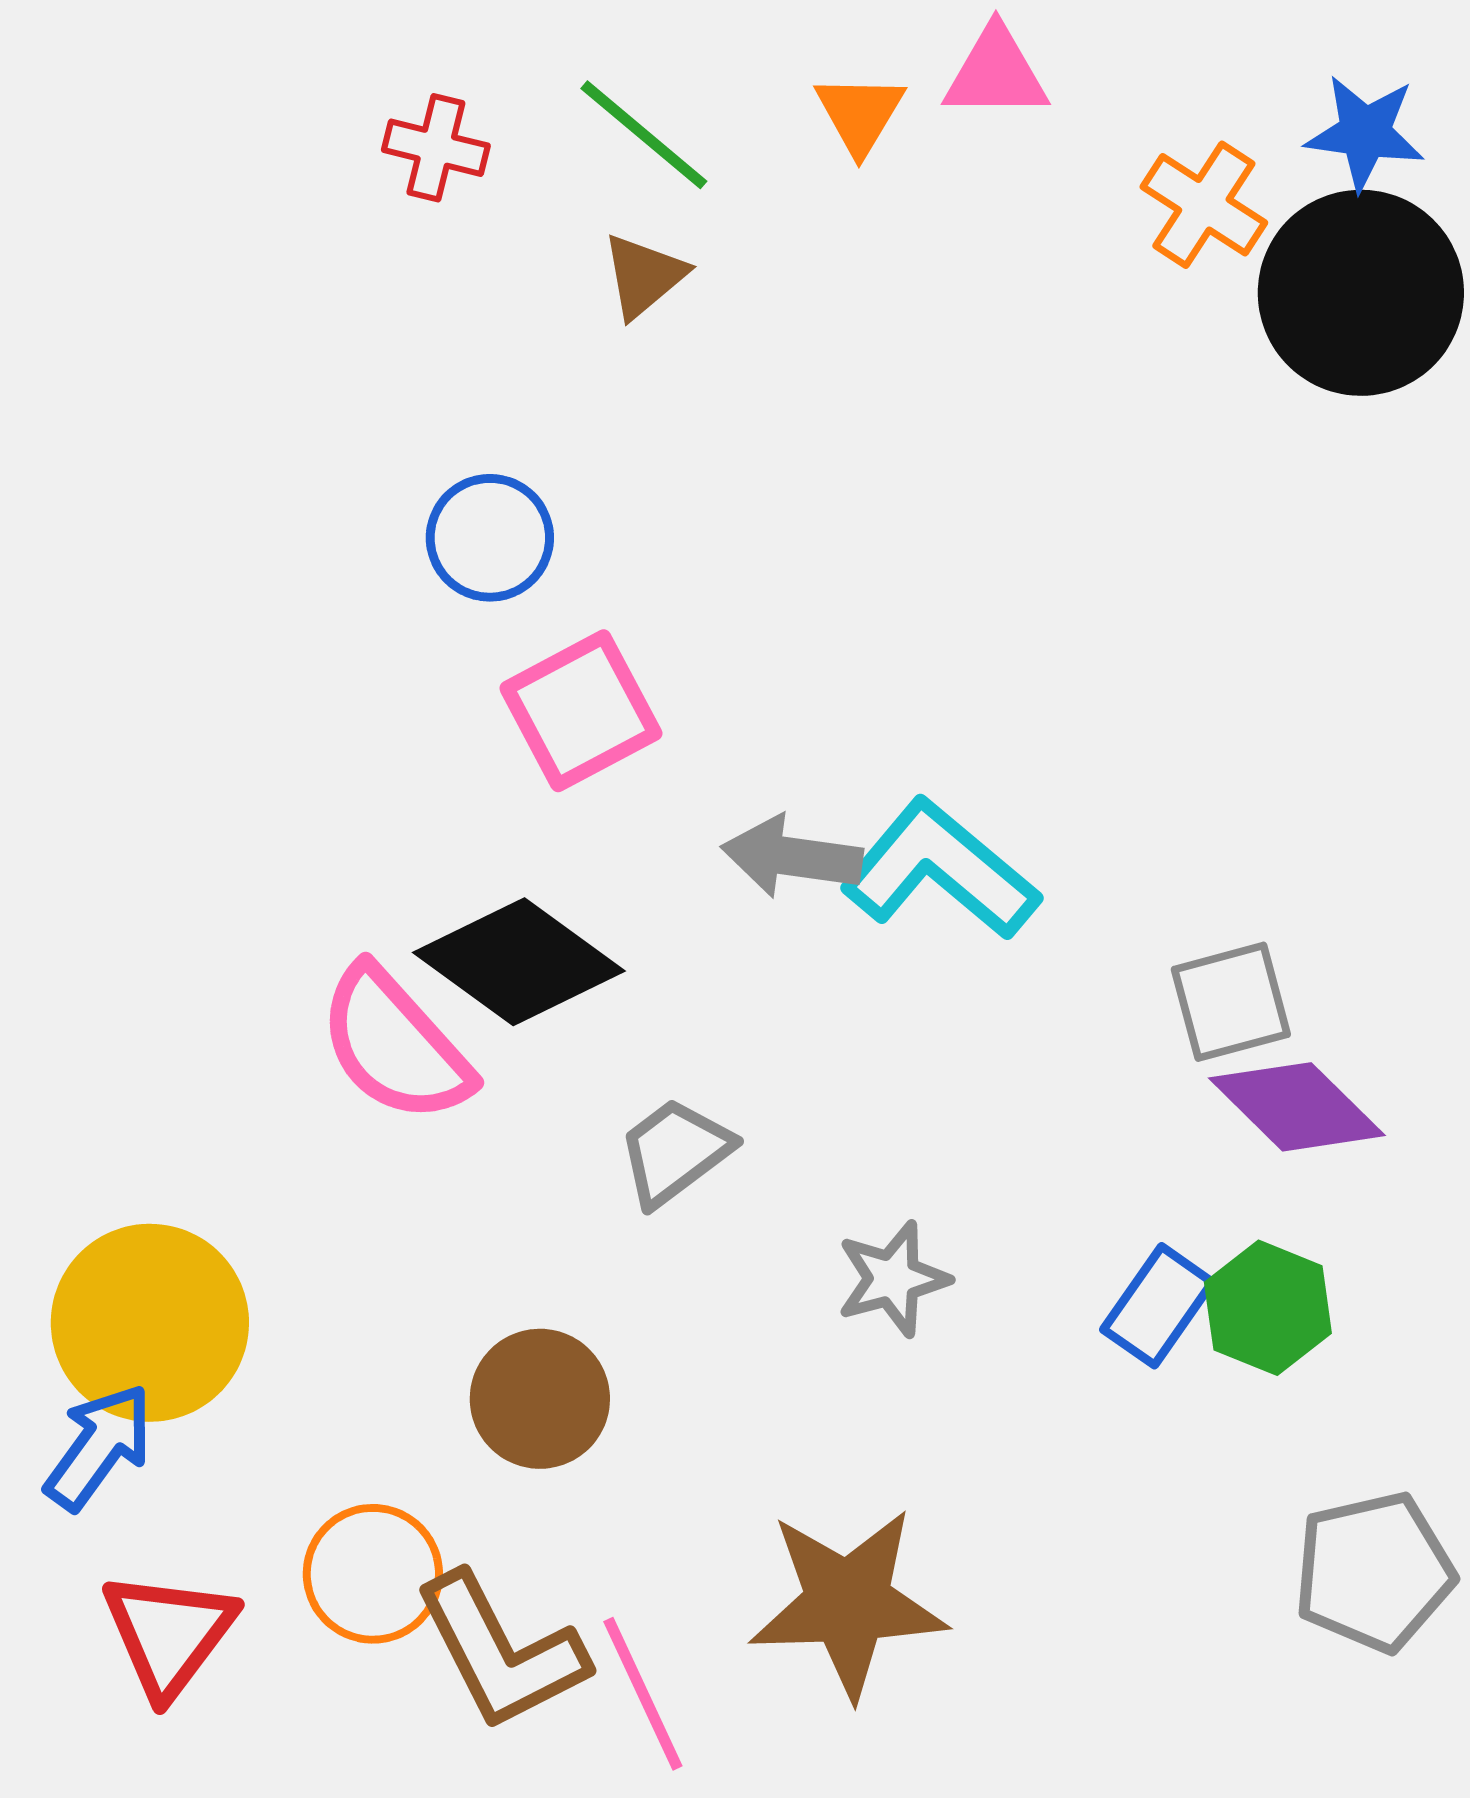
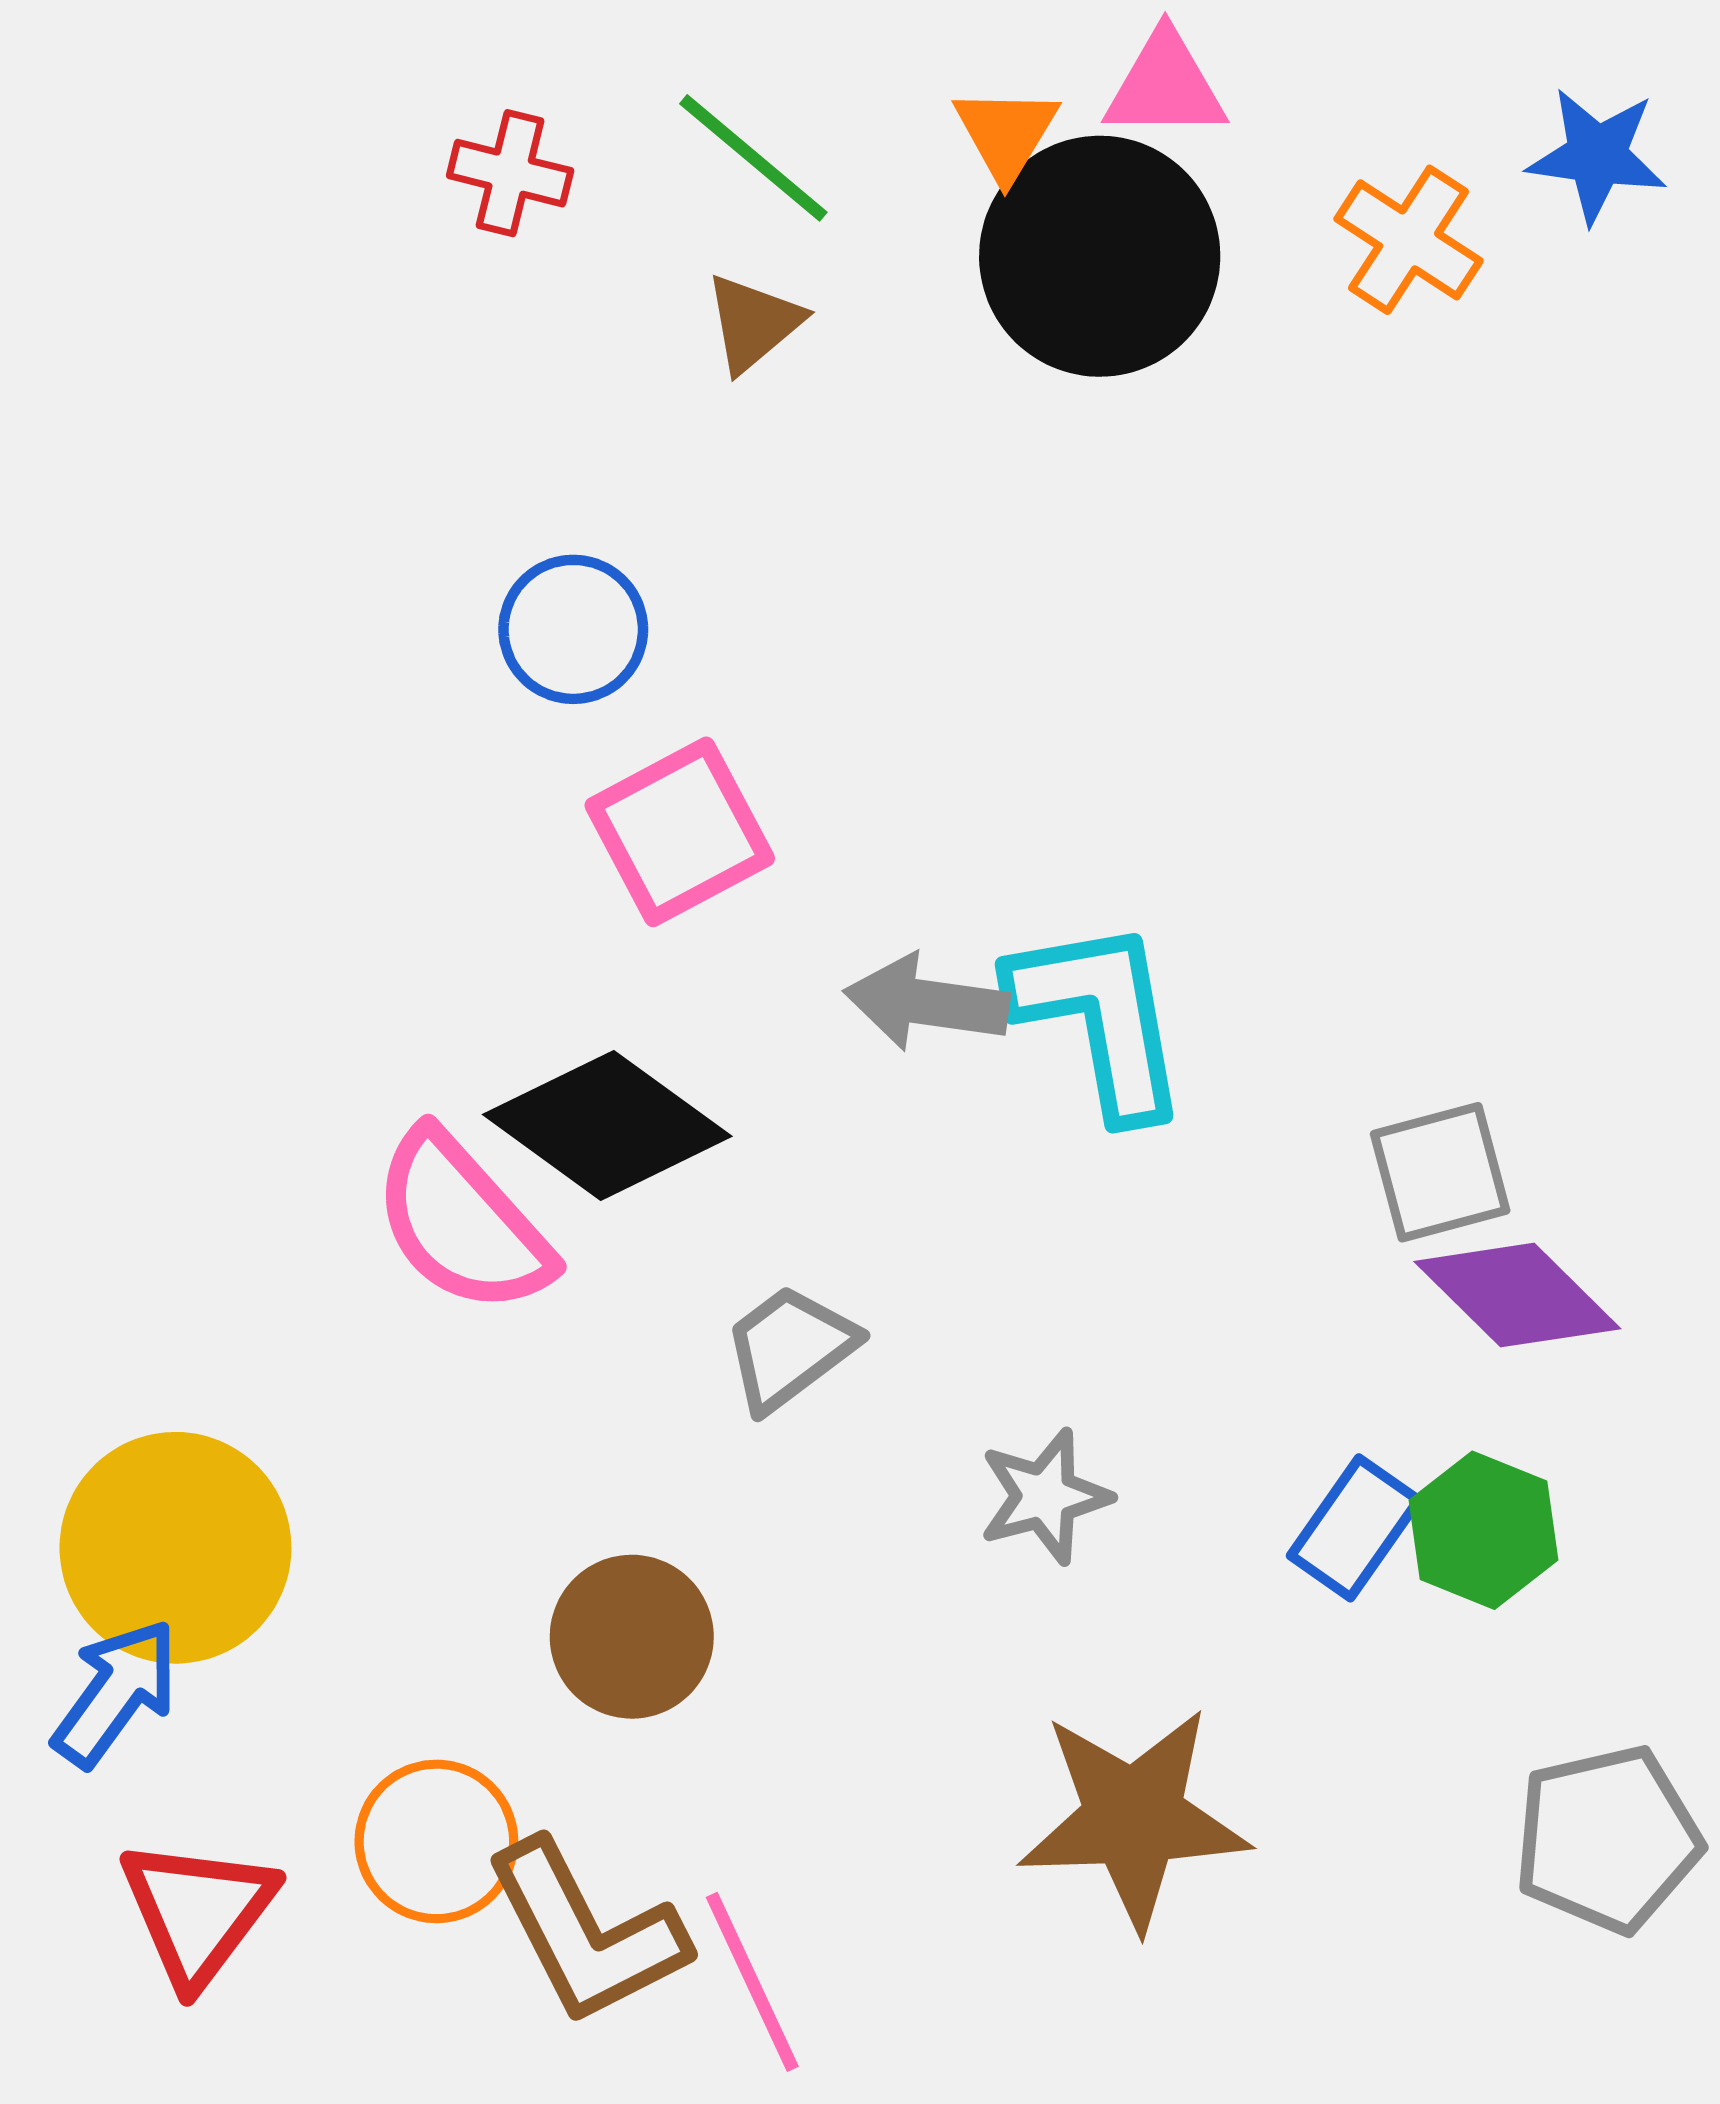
black circle: (1361, 293) -> (1100, 256), moved
cyan L-shape: (940, 870) -> (1100, 1018), turned 40
brown star: (848, 1603) -> (1134, 1818), moved

